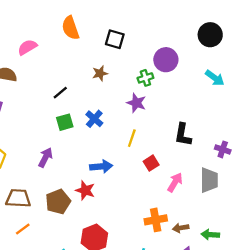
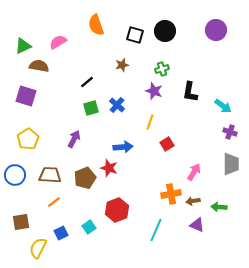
black circle: (210, 35) -> (165, 31), moved
purple circle: (166, 60) -> (216, 30), moved
cyan arrow: (215, 78) -> (223, 106), moved
black L-shape: (183, 135) -> (190, 92), moved
gray trapezoid: (209, 180) -> (231, 164), moved
pink arrow: (175, 182) -> (194, 172), moved

